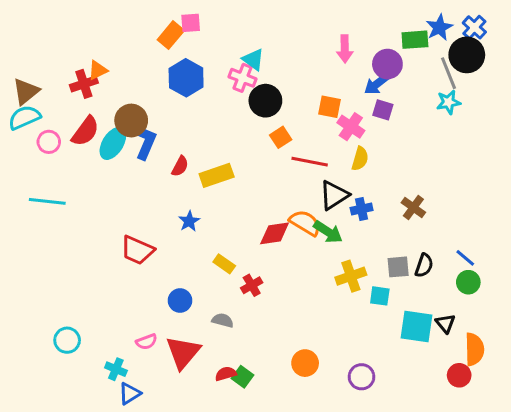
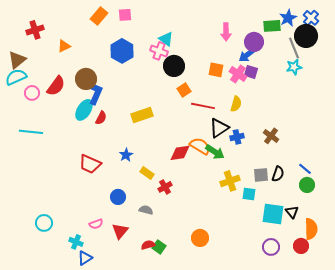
orange rectangle: (171, 35) -> (99, 16), moved
red cross: (84, 84) -> (35, 30), moved
pink cross: (351, 127) -> (238, 74), moved
cyan ellipse: (113, 143) -> (84, 110), moved
red semicircle: (180, 166) -> (101, 118), moved
blue star: (189, 221) -> (126, 155), moved
red triangle: (183, 352) -> (120, 231), size x0.7
purple circle: (362, 377) -> (271, 247), moved

